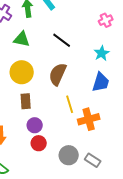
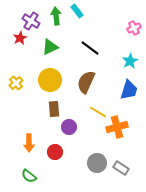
green triangle: (22, 39) -> (50, 47), turned -36
yellow line: (70, 104) -> (98, 112), turned -42
purple circle: (35, 125) -> (69, 127), moved
red circle: (39, 143) -> (55, 152), moved

